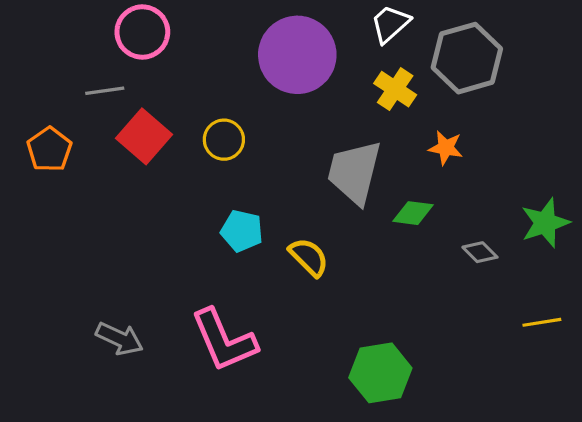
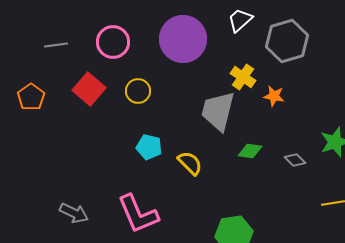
pink circle: (142, 32) -> (113, 42), moved
yellow cross: (395, 89) -> (243, 77), moved
gray line: (105, 91) -> (56, 45), moved
green diamond: (413, 213) -> (250, 151), moved

